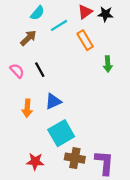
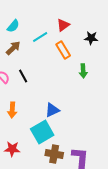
cyan semicircle: (37, 13) -> (13, 26), moved
black star: (105, 14) -> (91, 38), moved
blue triangle: (53, 101) -> (52, 110), moved
red star: (35, 161) -> (12, 149), moved

